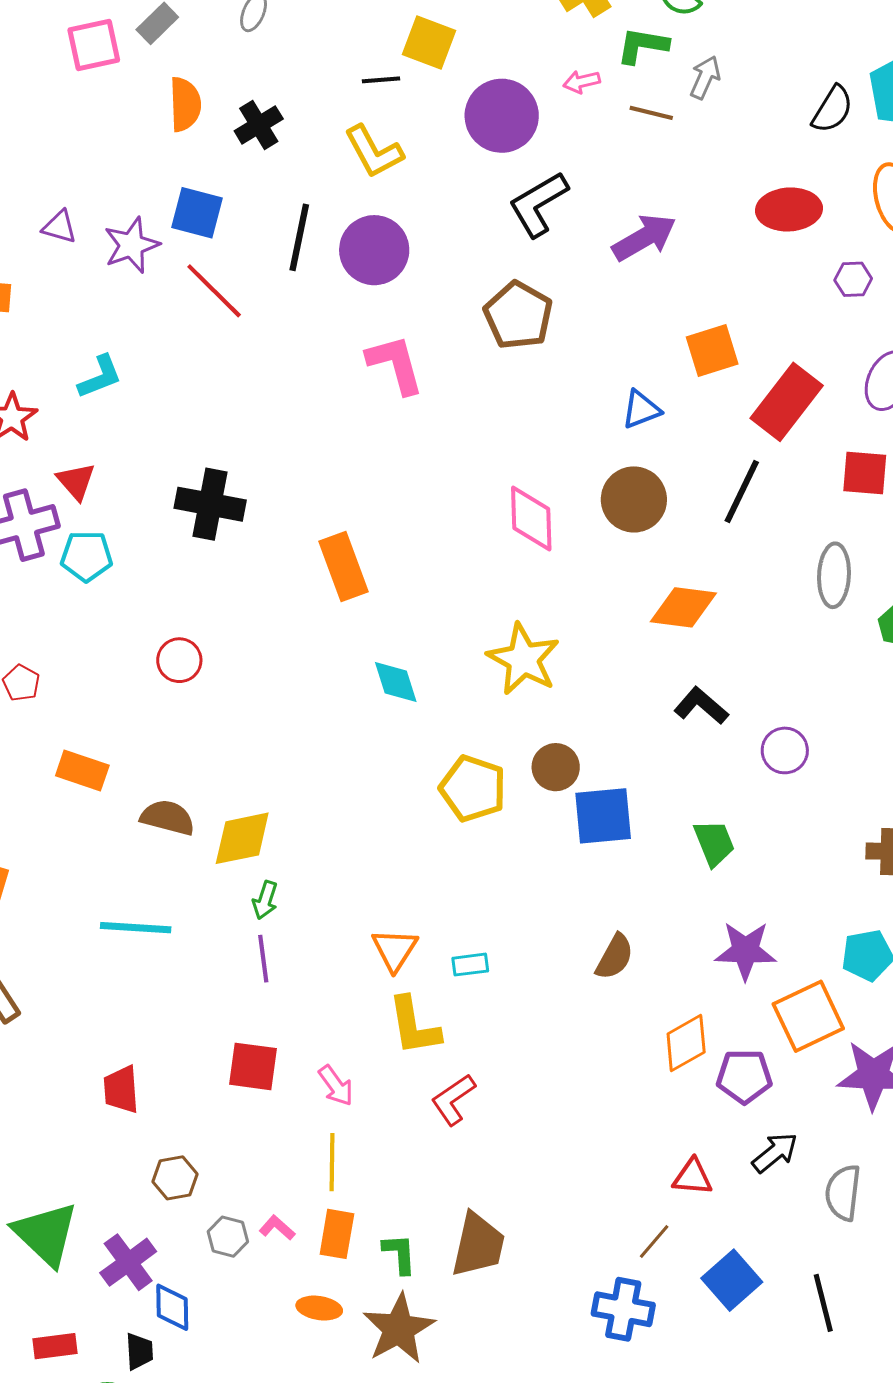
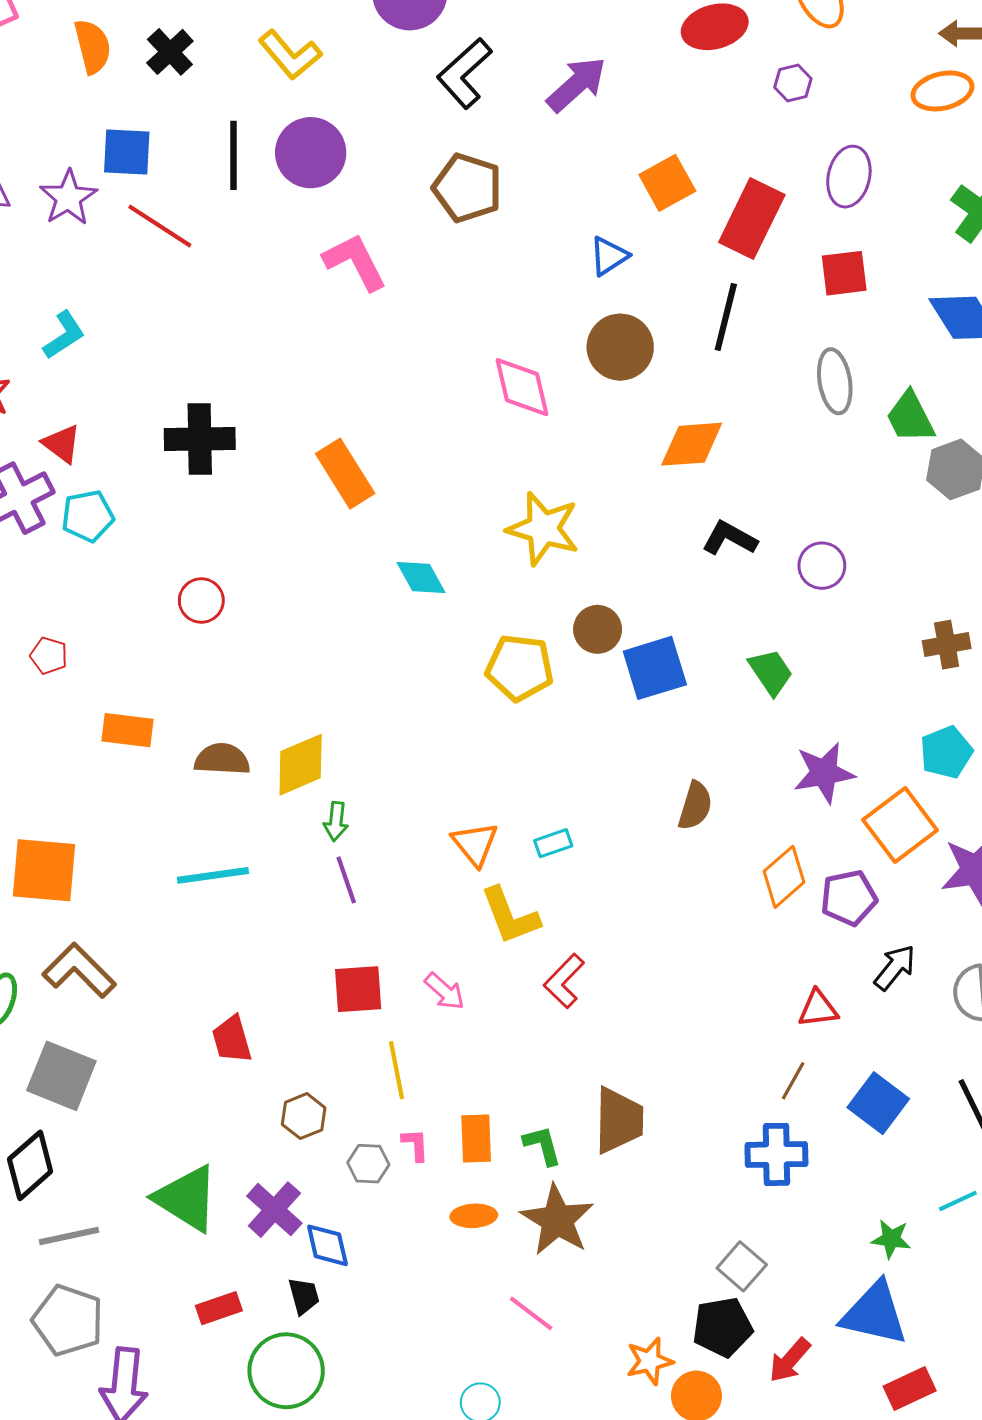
yellow line: (332, 1162) -> (397, 1070), moved
pink L-shape: (277, 1228) -> (415, 1145), turned 57

